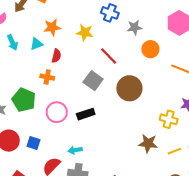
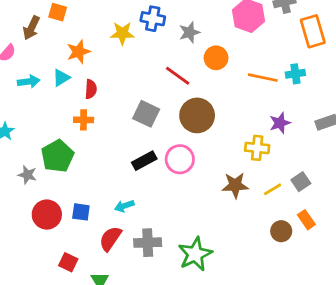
yellow star: (85, 33) -> (122, 33), moved
cyan arrow: (12, 42) -> (29, 81), turned -63
red line: (109, 56) -> (178, 76), moved
green pentagon: (24, 100) -> (57, 156), turned 30
pink circle: (57, 112) -> (180, 159), moved
cyan arrow: (75, 150) -> (124, 206), moved

